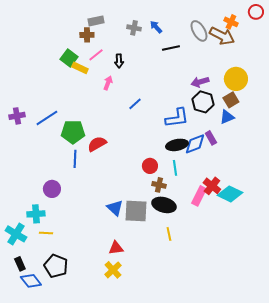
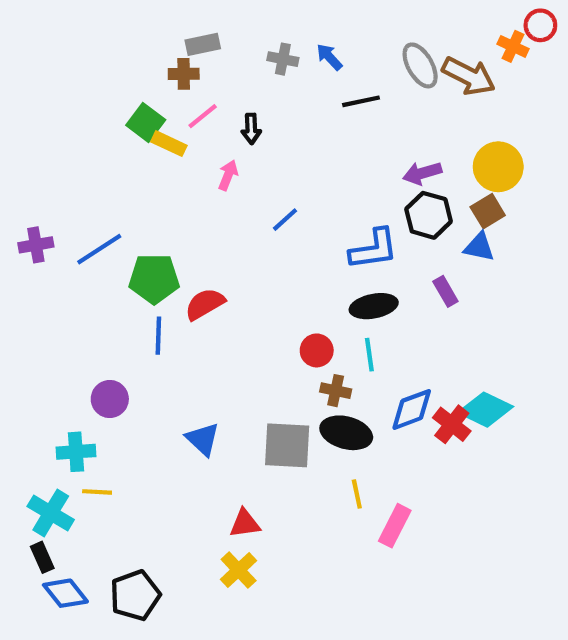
orange cross: (231, 22) -> (513, 46), moved
blue triangle: (227, 117) -> (479, 247), turned 35
blue diamond: (195, 144) -> (412, 410), moved
red cross: (212, 186) -> (452, 424), moved
pink rectangle: (199, 196) -> (395, 526), moved
blue triangle: (115, 208) -> (203, 439), moved
cyan cross: (16, 234) -> (51, 513), moved
black pentagon: (56, 266) -> (135, 595), moved, turned 30

